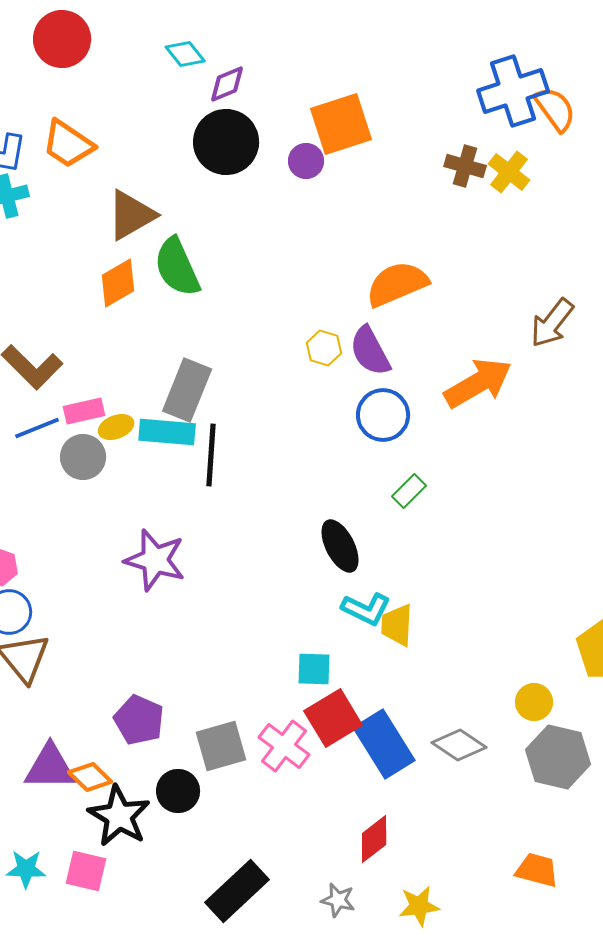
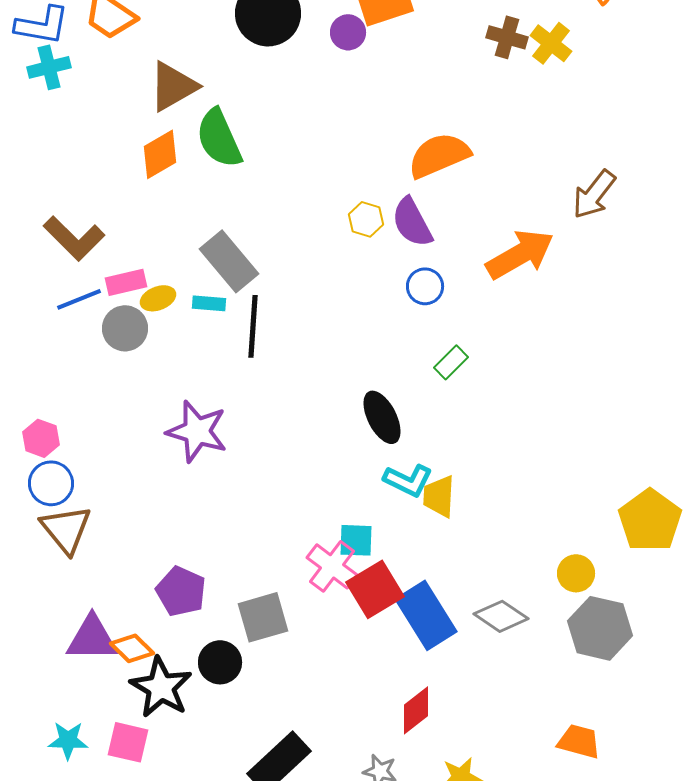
gray rectangle: (187, 390) -> (229, 261), turned -62
blue circle: (383, 415) -> (425, 286), size x0.7
cyan rectangle: (167, 432) -> (209, 303), size x0.6
pink cross: (284, 746) -> (332, 566), moved

